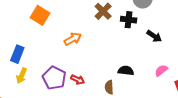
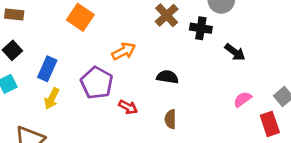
black semicircle: (126, 71) -> (167, 77), moved
purple pentagon: (54, 78) -> (97, 83), moved

